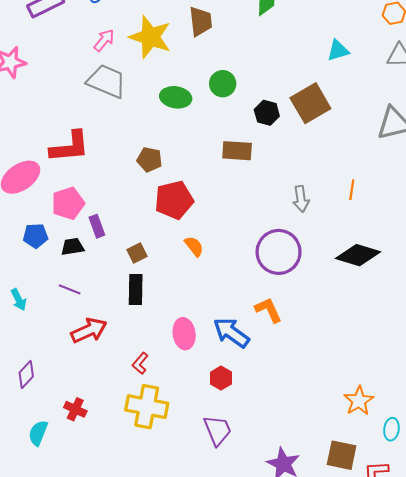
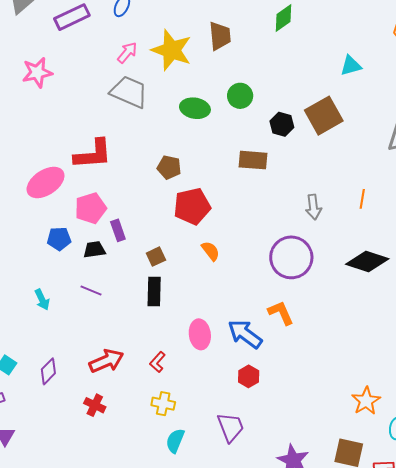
red arrow: (89, 330) -> (106, 361), moved
red hexagon: (221, 378) -> (249, 376), moved
yellow cross: (147, 407) -> (163, 404), size x0.6
cyan semicircle: (38, 433) -> (175, 441), moved

